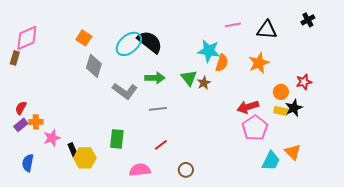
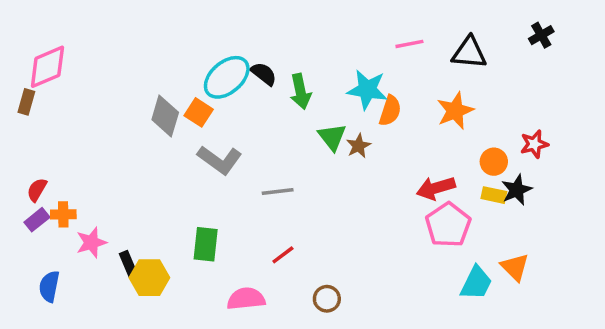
orange square: (84, 38) -> (199, 112), moved
black semicircle: (150, 42) -> (264, 74), size x0.6
green arrow: (155, 78) -> (300, 91), moved, turned 78

